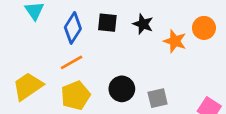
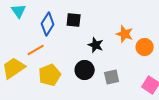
black star: (143, 24) -> (96, 45), moved
orange circle: (204, 28) -> (145, 47), moved
orange line: (72, 62) -> (36, 50), moved

